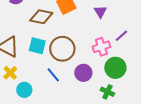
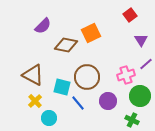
purple triangle: (100, 12) -> (141, 40), moved
cyan square: (37, 46) -> (62, 87), moved

